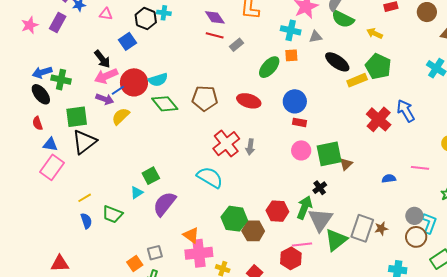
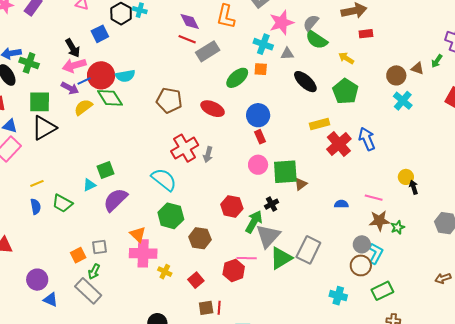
brown circle: (427, 12) -> (396, 75), moved
gray rectangle: (236, 45) -> (208, 51), size x1.6
yellow rectangle: (357, 80) -> (320, 124), moved
green diamond: (165, 104) -> (110, 98), moved
red rectangle: (300, 122) -> (260, 137), turned 48
red hexagon: (277, 211) -> (232, 206), moved
green hexagon: (234, 219) -> (171, 216), moved
brown star: (381, 228) -> (379, 221), moved, size x1.5

